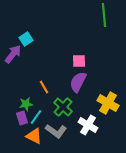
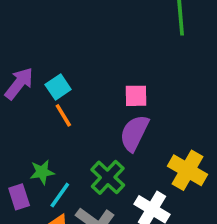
cyan square: (26, 39) -> (58, 87), moved
orange line: (44, 87) -> (63, 115), moved
purple rectangle: (22, 118) -> (19, 197), moved

